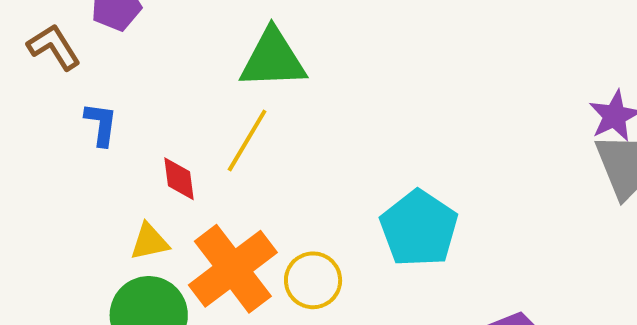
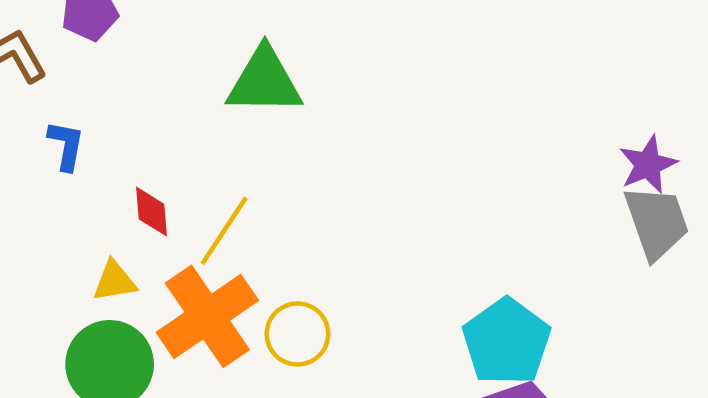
yellow line: (247, 141) -> (224, 231), moved
cyan pentagon: (419, 228) -> (506, 342), moved

